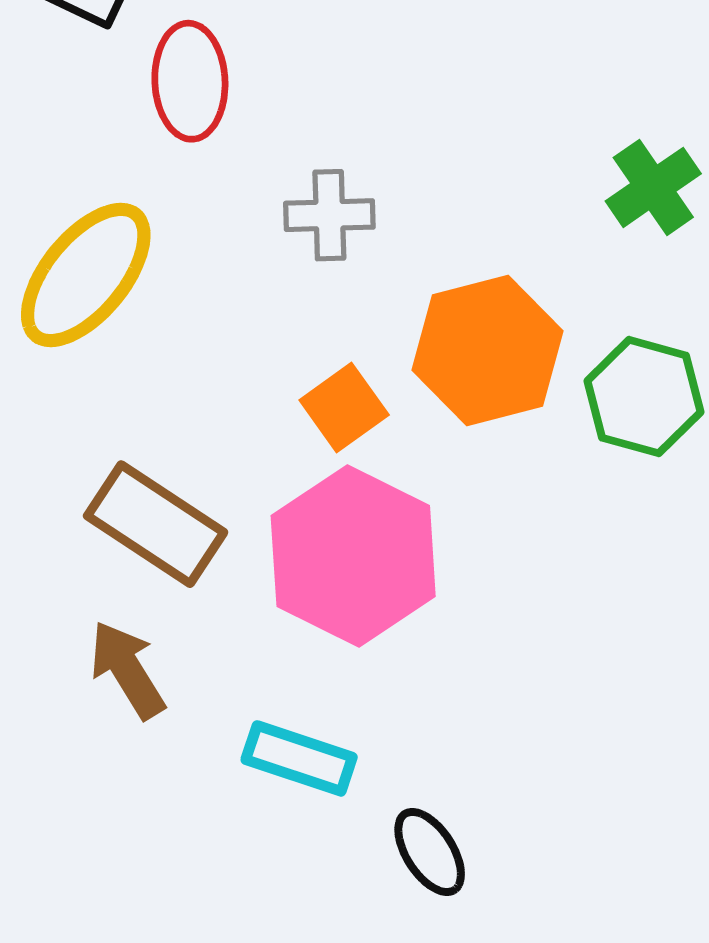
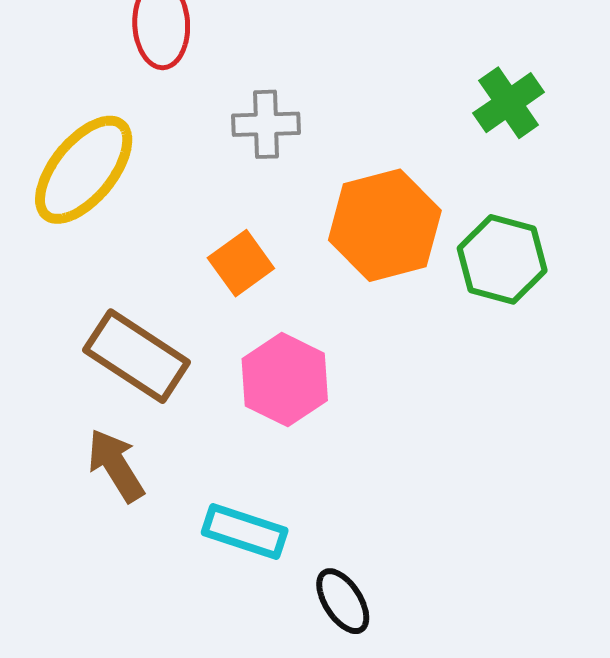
orange square: (344, 408) -> (241, 263), moved
pink hexagon: (353, 556) -> (285, 380), size x0.7

